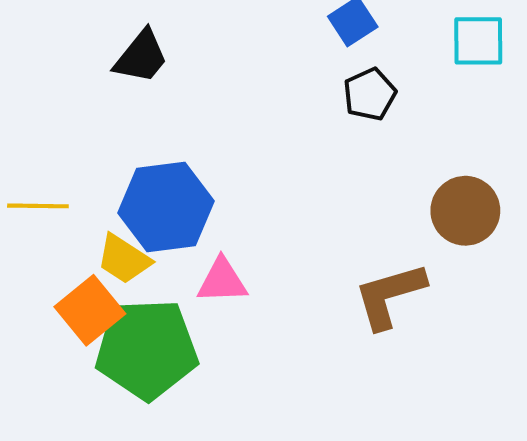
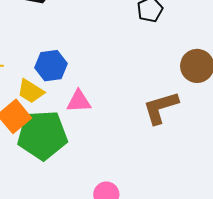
blue hexagon: (166, 207) -> (51, 66), size x0.7

